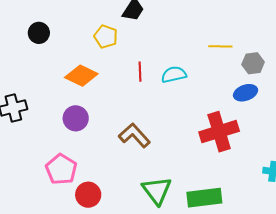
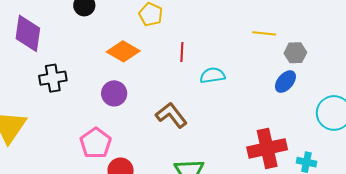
cyan semicircle: (174, 75) -> (212, 75), moved
blue ellipse: (245, 93) -> (285, 82), turned -35
red cross: (219, 132) -> (267, 148), moved

